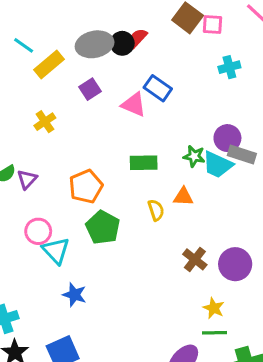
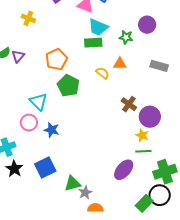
yellow cross: (45, 122) -> (28, 18), turned -32
gray rectangle: (242, 154) -> (159, 66), moved
cyan trapezoid: (218, 165) -> (98, 27), moved
yellow semicircle: (156, 210) -> (103, 73), turned -32
pink circle: (38, 231) -> (29, 123), moved
purple circle: (235, 264) -> (150, 117), moved

